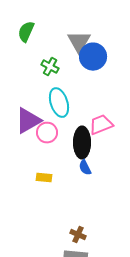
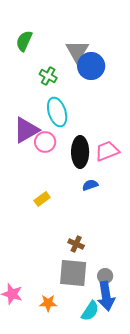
pink trapezoid: (101, 125) -> (107, 151), moved
blue semicircle: (85, 168) -> (90, 185), moved, turned 98
yellow rectangle: (44, 178) -> (42, 199), moved, turned -42

